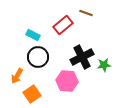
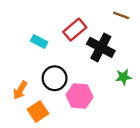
brown line: (86, 13) -> (121, 15), moved
black circle: (38, 57) -> (55, 78), moved
black cross: (82, 57) -> (101, 47), moved, turned -35

